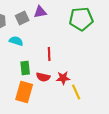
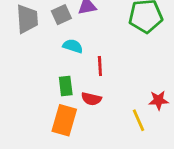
cyan semicircle: (16, 41) -> (73, 46), moved
red star: (63, 78) -> (158, 100), moved

